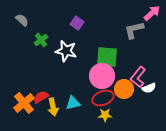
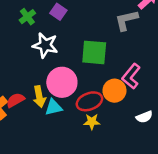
green cross: (41, 40) -> (27, 17), moved
pink circle: (102, 76) -> (62, 82), moved
white semicircle: (149, 88) -> (144, 117), moved
yellow arrow: (53, 107) -> (39, 97), moved

